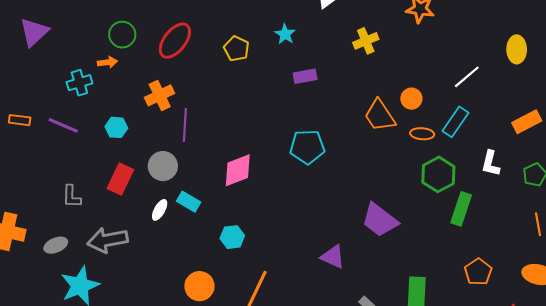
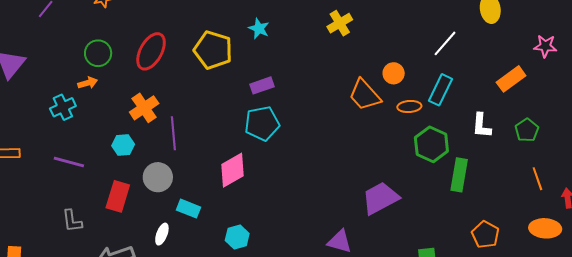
yellow pentagon: (236, 49) -> (213, 50), size x1.5
purple rectangle: (305, 76) -> (262, 85), moved
purple line: (63, 125) -> (69, 162), moved
cyan hexagon: (116, 127) -> (123, 145), moved
cyan pentagon: (307, 147) -> (262, 123), moved
white ellipse: (160, 210) -> (162, 234), moved
purple trapezoid: (380, 220) -> (380, 198), turned 123

